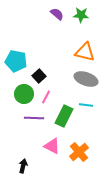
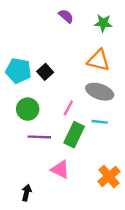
green star: (81, 15) -> (103, 23), moved
black square: (39, 76) -> (45, 72), moved
pink line: (46, 97) -> (68, 108), moved
orange cross: (79, 152) -> (109, 176), moved

